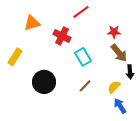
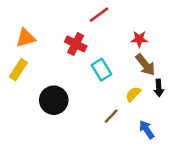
orange triangle: (32, 23) -> (26, 38), moved
brown line: (85, 86) -> (111, 116), moved
yellow semicircle: (114, 87) -> (133, 94), moved

